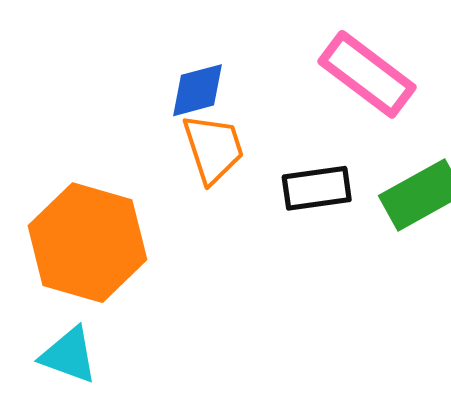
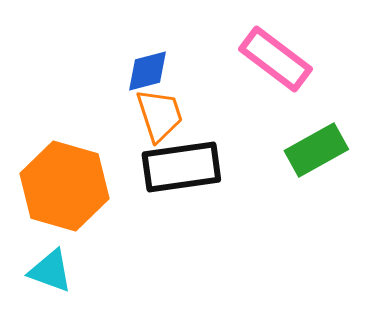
black rectangle: (317, 188) -> (181, 167), moved, size x1.5

